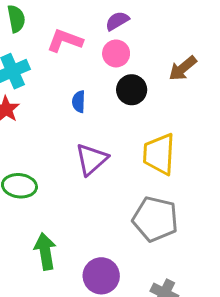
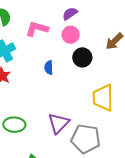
purple triangle: (91, 159) -> (59, 123), moved
gray pentagon: (155, 219) -> (86, 139), moved

